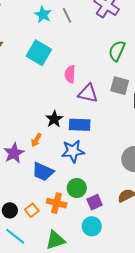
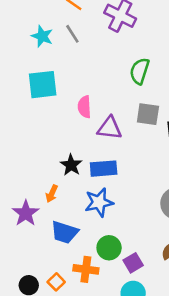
cyan square: (39, 53) -> (43, 85), turned -30

